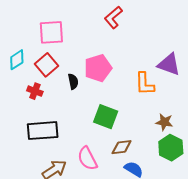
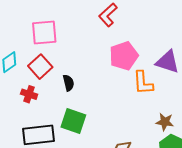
pink pentagon: (98, 68) -> (124, 56), moved
green square: (106, 117) -> (73, 121), moved

